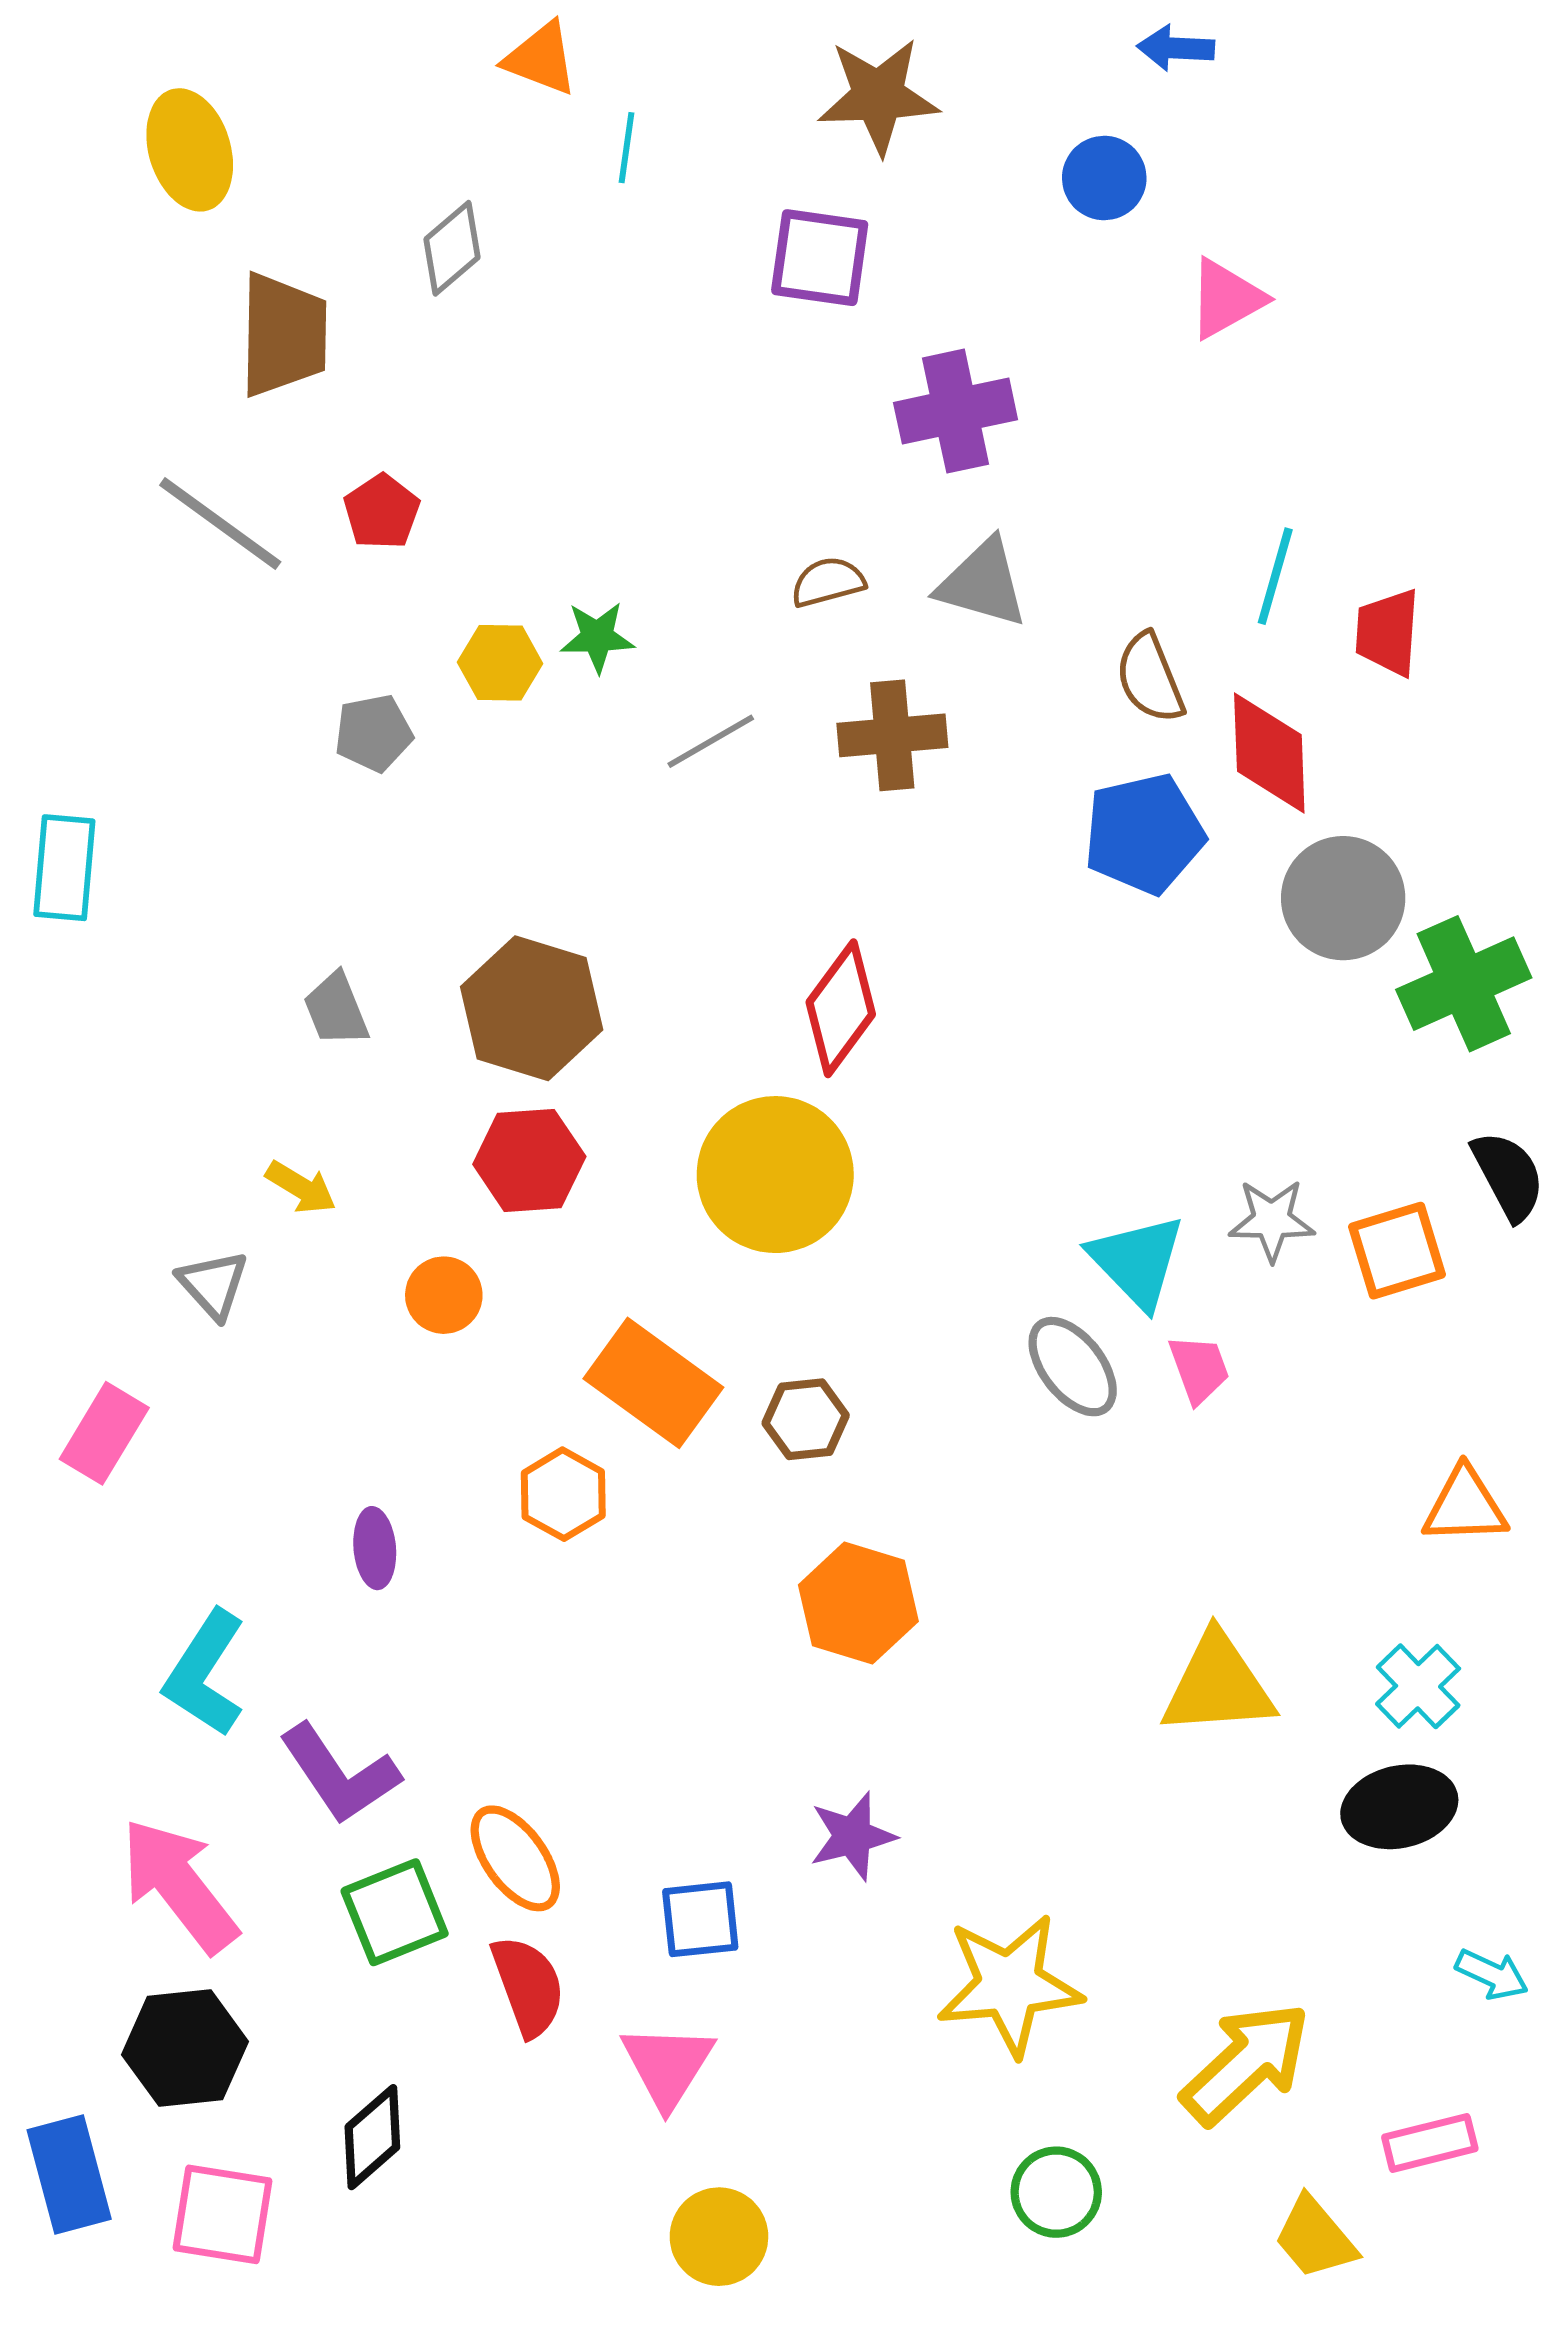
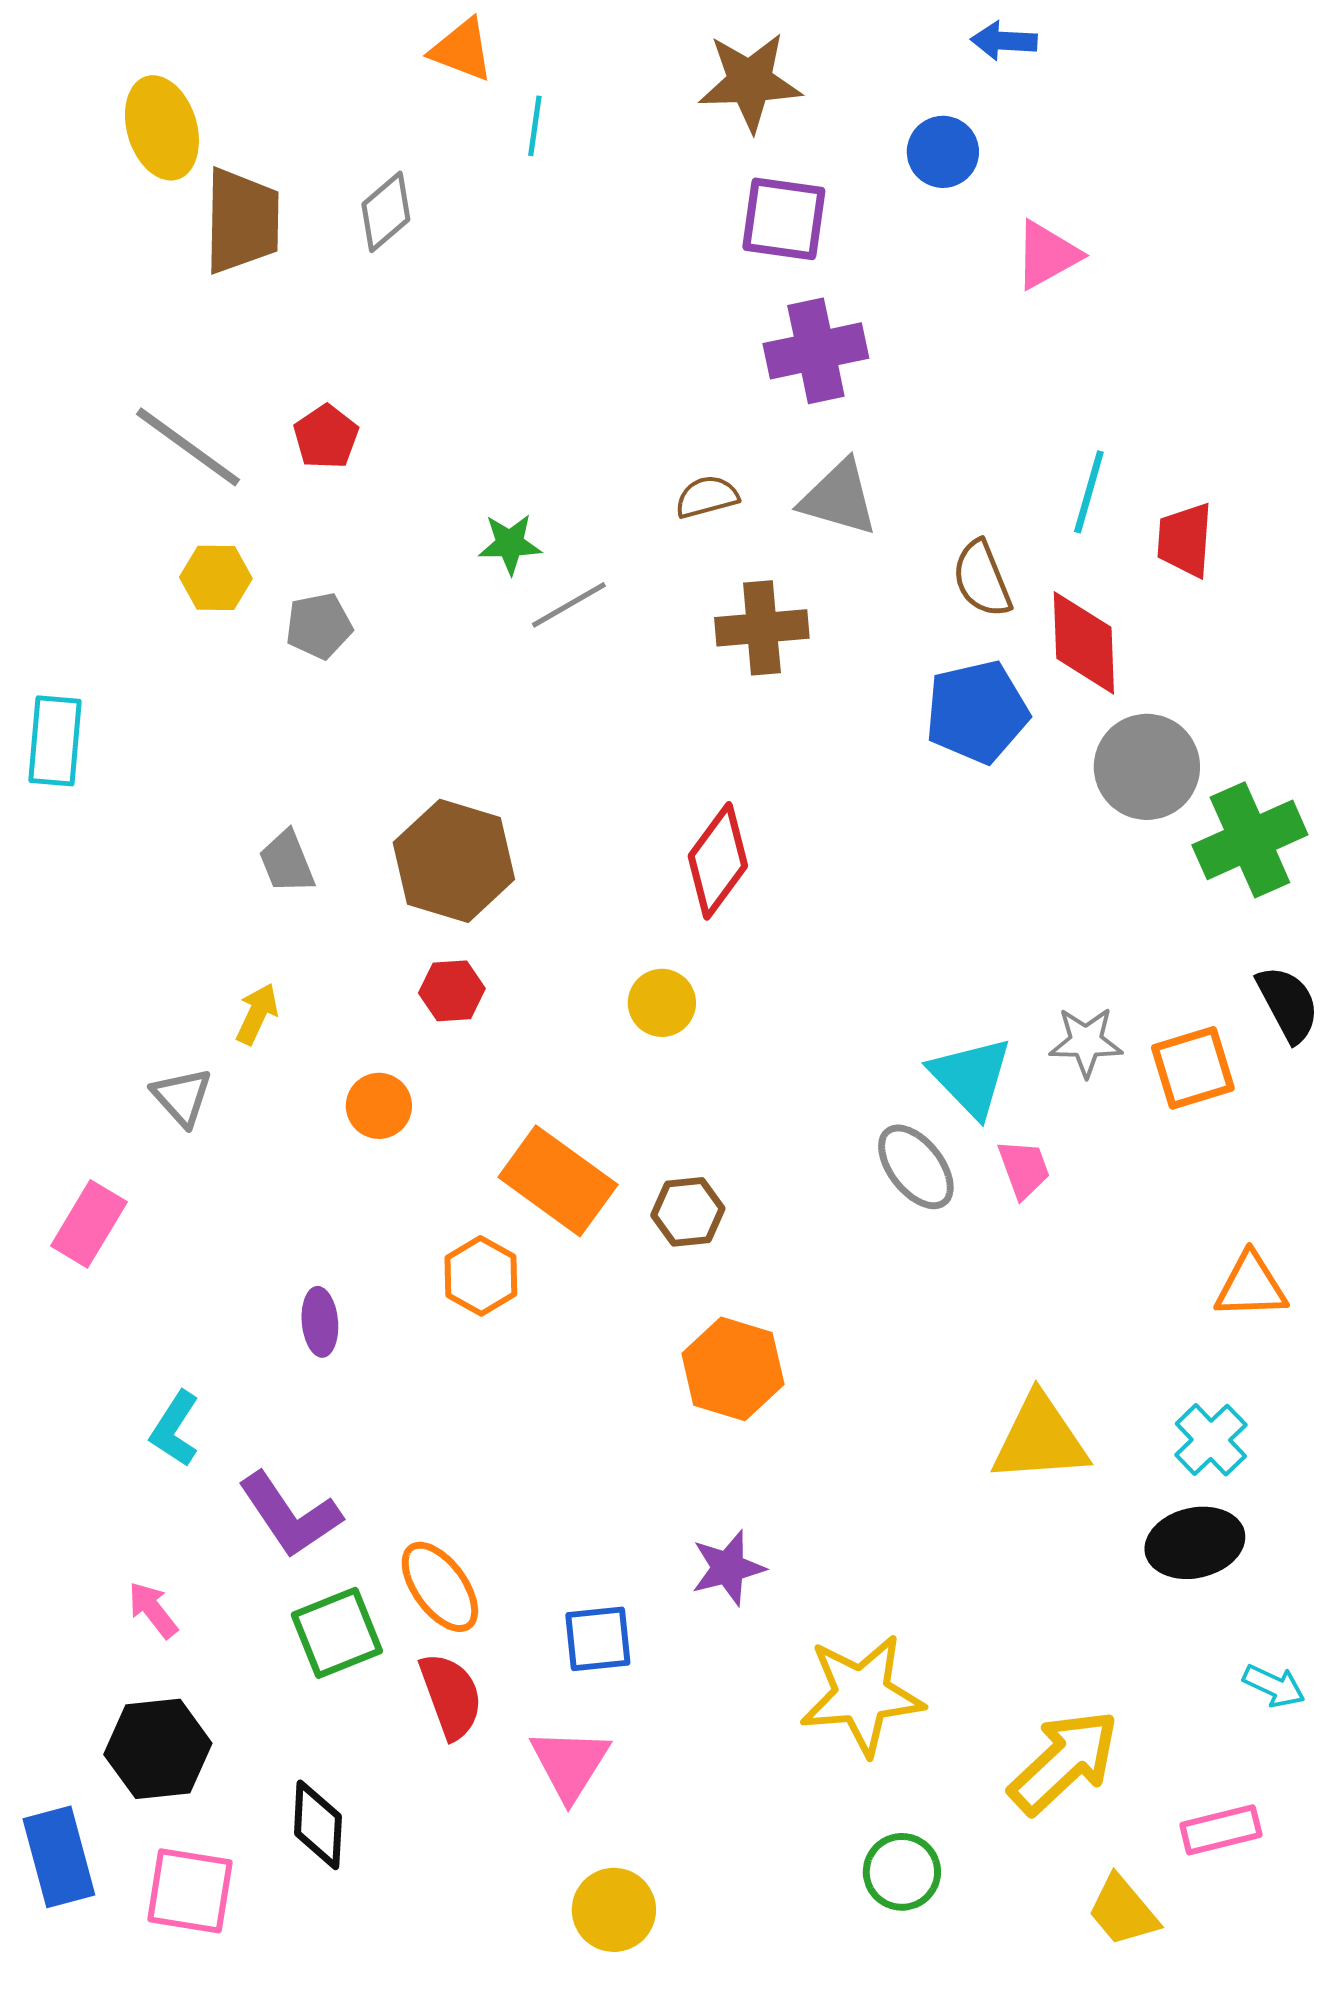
purple square: (820, 258) -> (784, 219), moved
brown trapezoid: (283, 335) -> (242, 221), moved
yellow hexagon: (500, 663) -> (216, 578), moved
gray line: (711, 741) -> (569, 605), moved
red hexagon: (529, 1160) -> (452, 991), size x0.7
yellow circle: (775, 1175) -> (662, 1003), size x0.5
yellow arrow: (301, 1187) -> (257, 1014), turned -96
cyan L-shape: (205, 1673) -> (175, 1429), size x0.7
pink arrow: (179, 1885) -> (153, 1610), size x0.5
black diamond: (372, 2137) -> (318, 1825), turned -46

